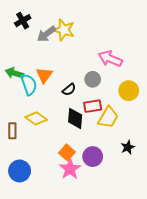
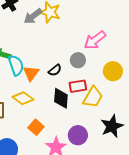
pink arrow: (110, 59) -> (95, 40), turned -60
orange triangle: (44, 75) -> (31, 73), moved
black star: (128, 147) -> (112, 126), size x1.6
orange square: (67, 152) -> (36, 127), moved

